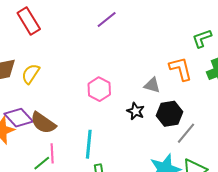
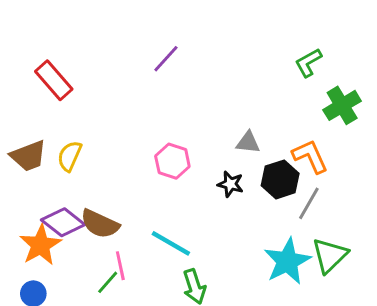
orange L-shape: (181, 69) -> (310, 156), moved
cyan line: (89, 144) -> (171, 243), turned -56

